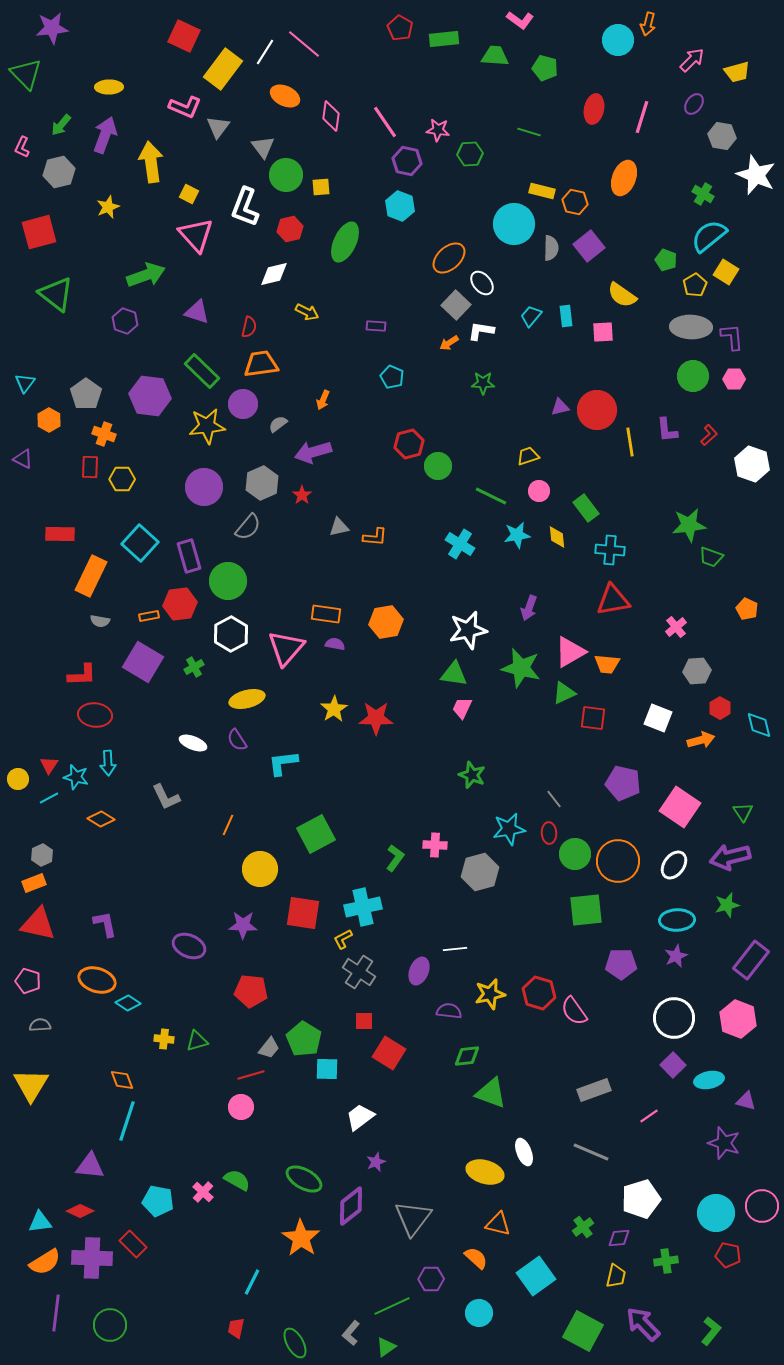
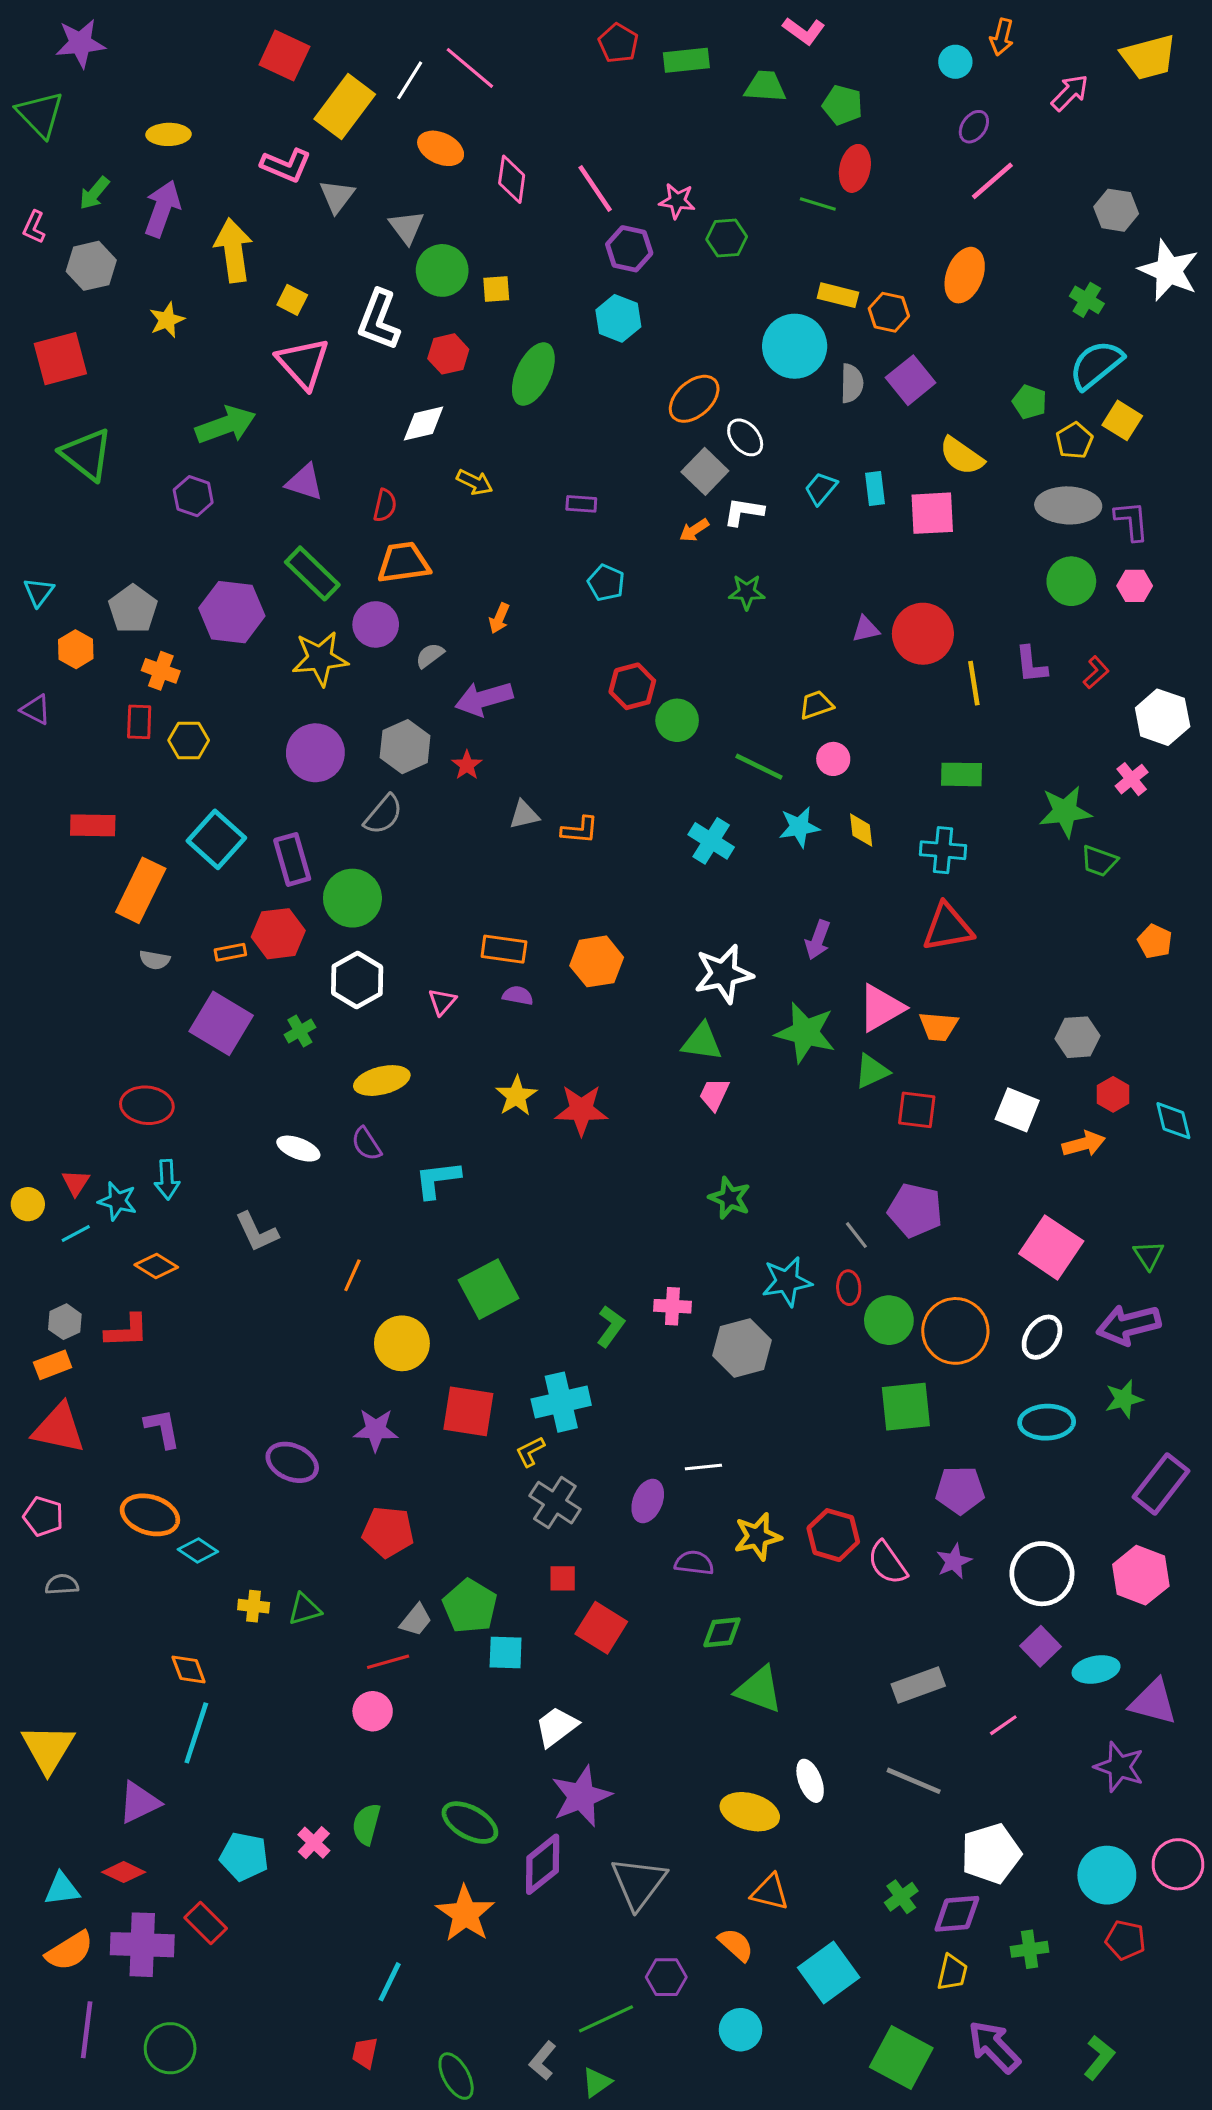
cyan circle: (618, 40) -> (955, 62), size x0.7
yellow trapezoid: (737, 72) -> (1149, 57), moved, size x1.4
purple ellipse: (694, 104) -> (974, 127), moved
red ellipse: (594, 109) -> (855, 168), moved
pink line: (642, 117) -> (992, 181), turned 32
pink square: (603, 332) -> (932, 513), size x1.4
green rectangle: (586, 508) -> (962, 774), moved, turned -52
pink cross: (676, 627) -> (1132, 779), moved
pink triangle: (286, 648) -> (442, 1002), size x0.5
red L-shape: (82, 675) -> (127, 1331), moved
purple pentagon: (623, 783) -> (915, 1210), moved
purple star: (676, 956) -> (954, 1561), moved
yellow triangle: (31, 1085) -> (48, 1748), moved
purple triangle: (746, 1101) -> (1153, 1702), size x1.6
purple star: (376, 1162) -> (581, 1796), size x2.0
purple triangle: (90, 1166) -> (139, 1802), turned -32
green semicircle: (237, 1180) -> (366, 1824), turned -104
purple diamond: (619, 1238) -> (957, 1914), size x1.4

